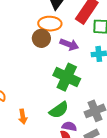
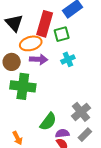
orange ellipse: (50, 24) -> (31, 43), moved
green cross: (67, 77) -> (23, 86), moved

